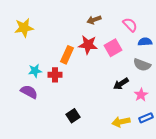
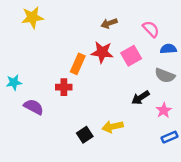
yellow star: (24, 28) -> (32, 17), moved
cyan star: (35, 71) -> (14, 82), moved
yellow arrow: (121, 122) -> (113, 127), moved

